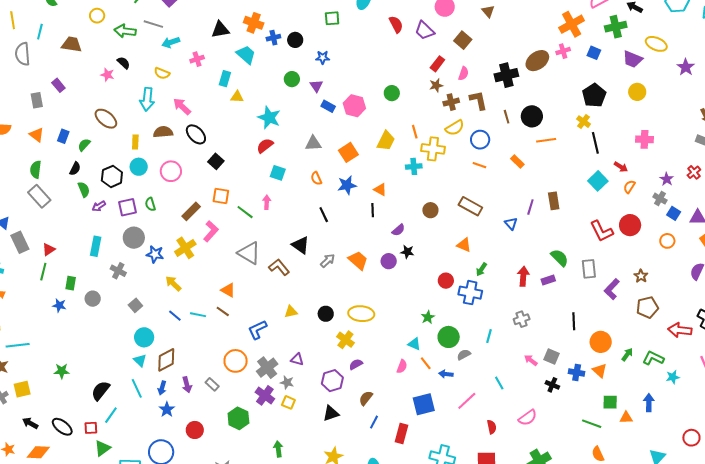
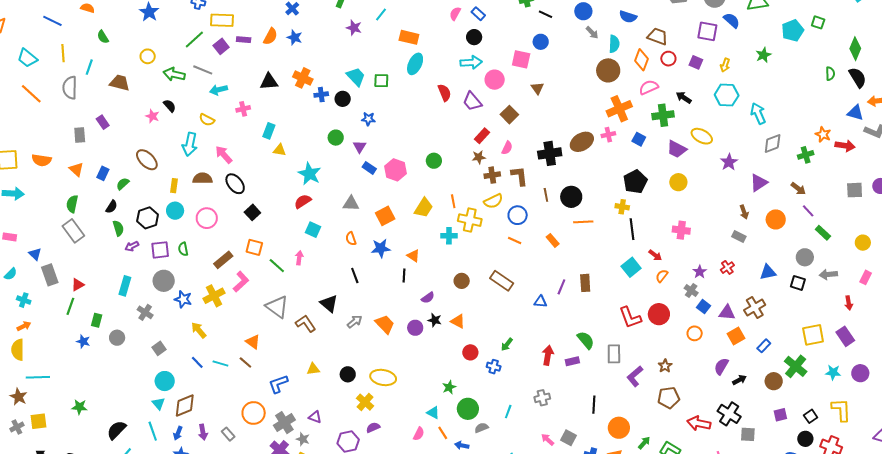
cyan trapezoid: (246, 55) -> (356, 77), moved
yellow cross: (584, 122) -> (622, 207), turned -32
blue triangle: (511, 224) -> (541, 302), turned -48
orange triangle: (464, 245) -> (458, 321), moved
blue cross: (470, 293) -> (494, 367), size x0.6

